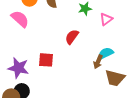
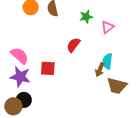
pink semicircle: (20, 19) -> (20, 56), moved
cyan semicircle: (106, 53) -> (107, 61), turned -56

